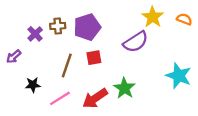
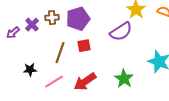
purple arrow: (14, 57) -> (13, 33), moved
green star: (124, 88) -> (124, 79), moved

